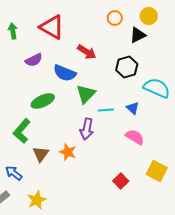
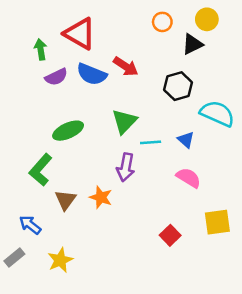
green arrow: (13, 31) -> (41, 49), moved
blue semicircle: (65, 73) -> (92, 74), moved
yellow square: (157, 171) -> (217, 222), turned -35

